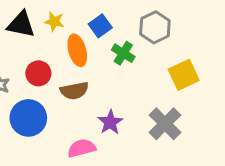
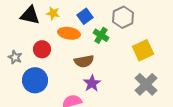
orange ellipse: (77, 50) -> (69, 33), turned -65
brown semicircle: (74, 91) -> (84, 61), moved
gray cross: (165, 124) -> (146, 84), moved

